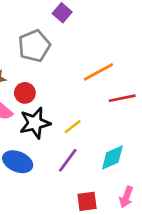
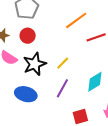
red circle: (25, 93) -> (28, 36), moved

